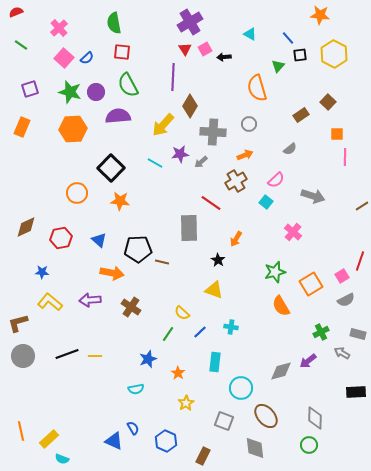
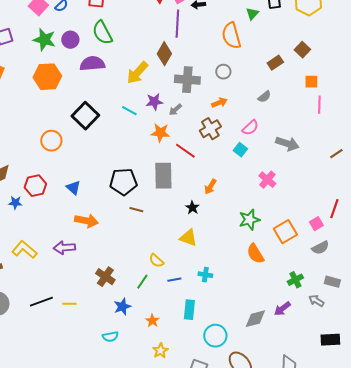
purple line: (173, 77) -> (177, 24), moved
orange star: (120, 201) -> (160, 133), moved
black pentagon: (138, 249) -> (123, 182), moved
blue star: (42, 272) -> (15, 203), moved
brown cross: (131, 307) -> (105, 277), moved
blue line: (200, 332) -> (174, 280), turned 32

